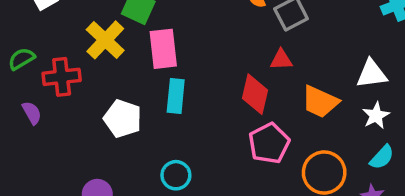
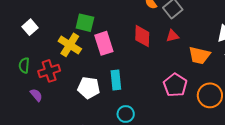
green semicircle: (21, 59) -> (24, 65), turned -42
red diamond: (255, 94) -> (142, 36), moved
cyan rectangle: (176, 96) -> (116, 80), moved

